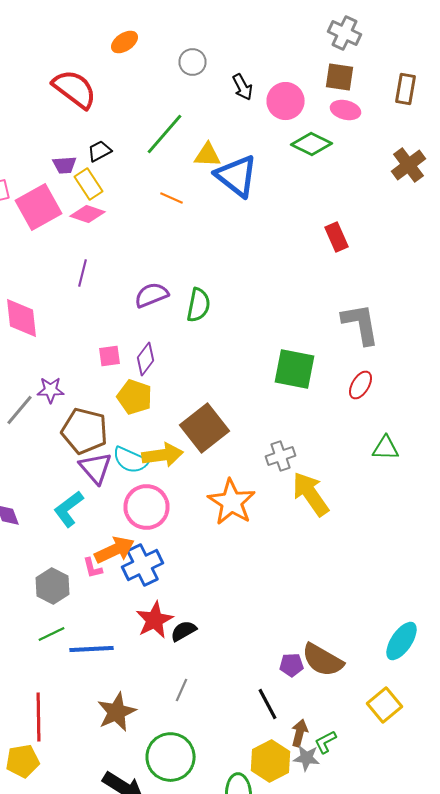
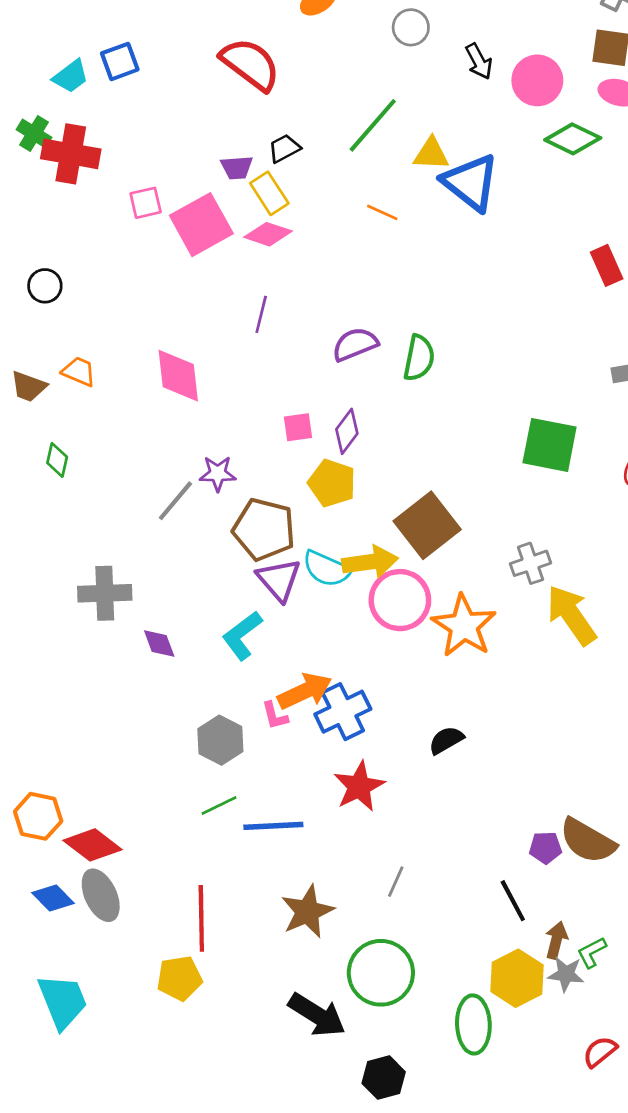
pink circle: (146, 507) -> (400, 600), moved
black semicircle: (184, 631) -> (446, 740), moved

